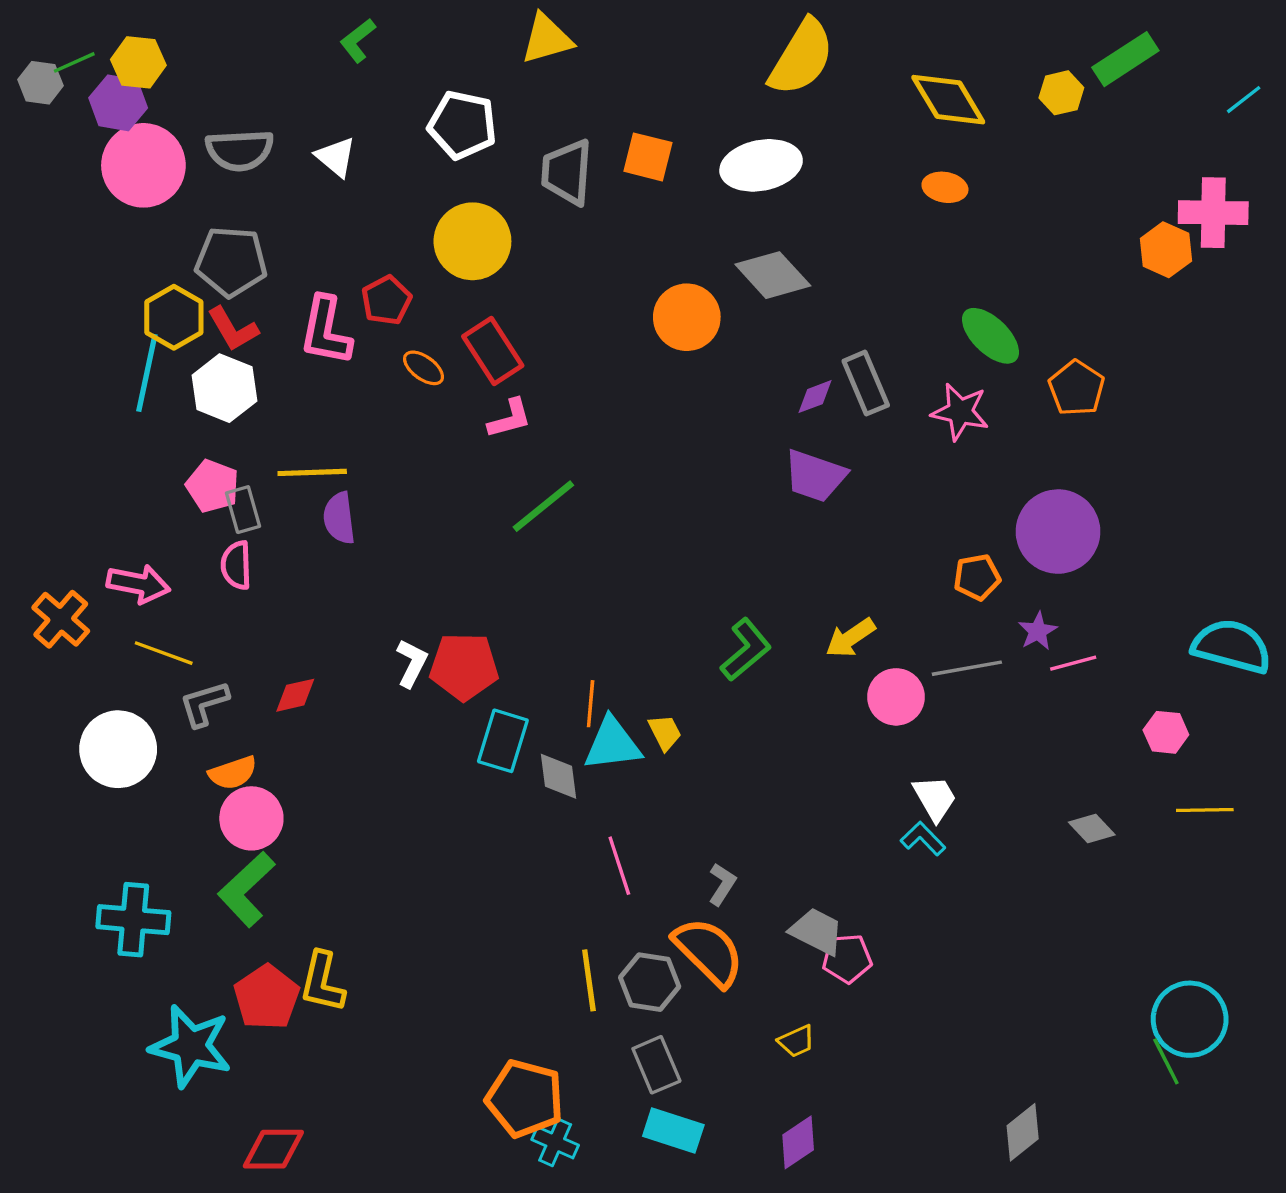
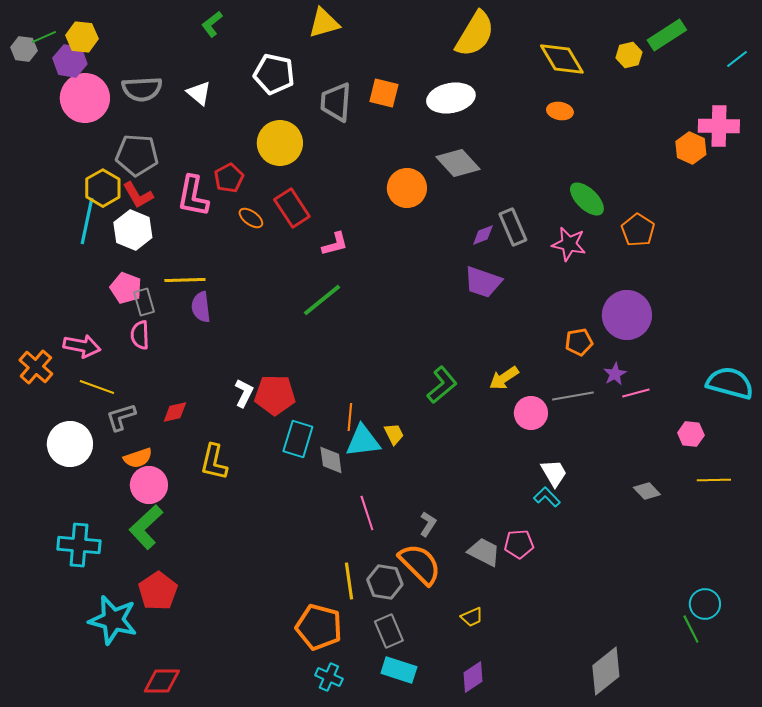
pink L-shape: (510, 418) -> (335, 244), moved
pink pentagon: (847, 958) -> (519, 544), moved
yellow L-shape: (322, 982) -> (214, 462), moved
cyan circle: (1190, 1019) -> (705, 604), size x0.7
orange pentagon: (525, 1099) -> (319, 627), moved
gray diamond: (1023, 1132) -> (606, 671), size x1.4

